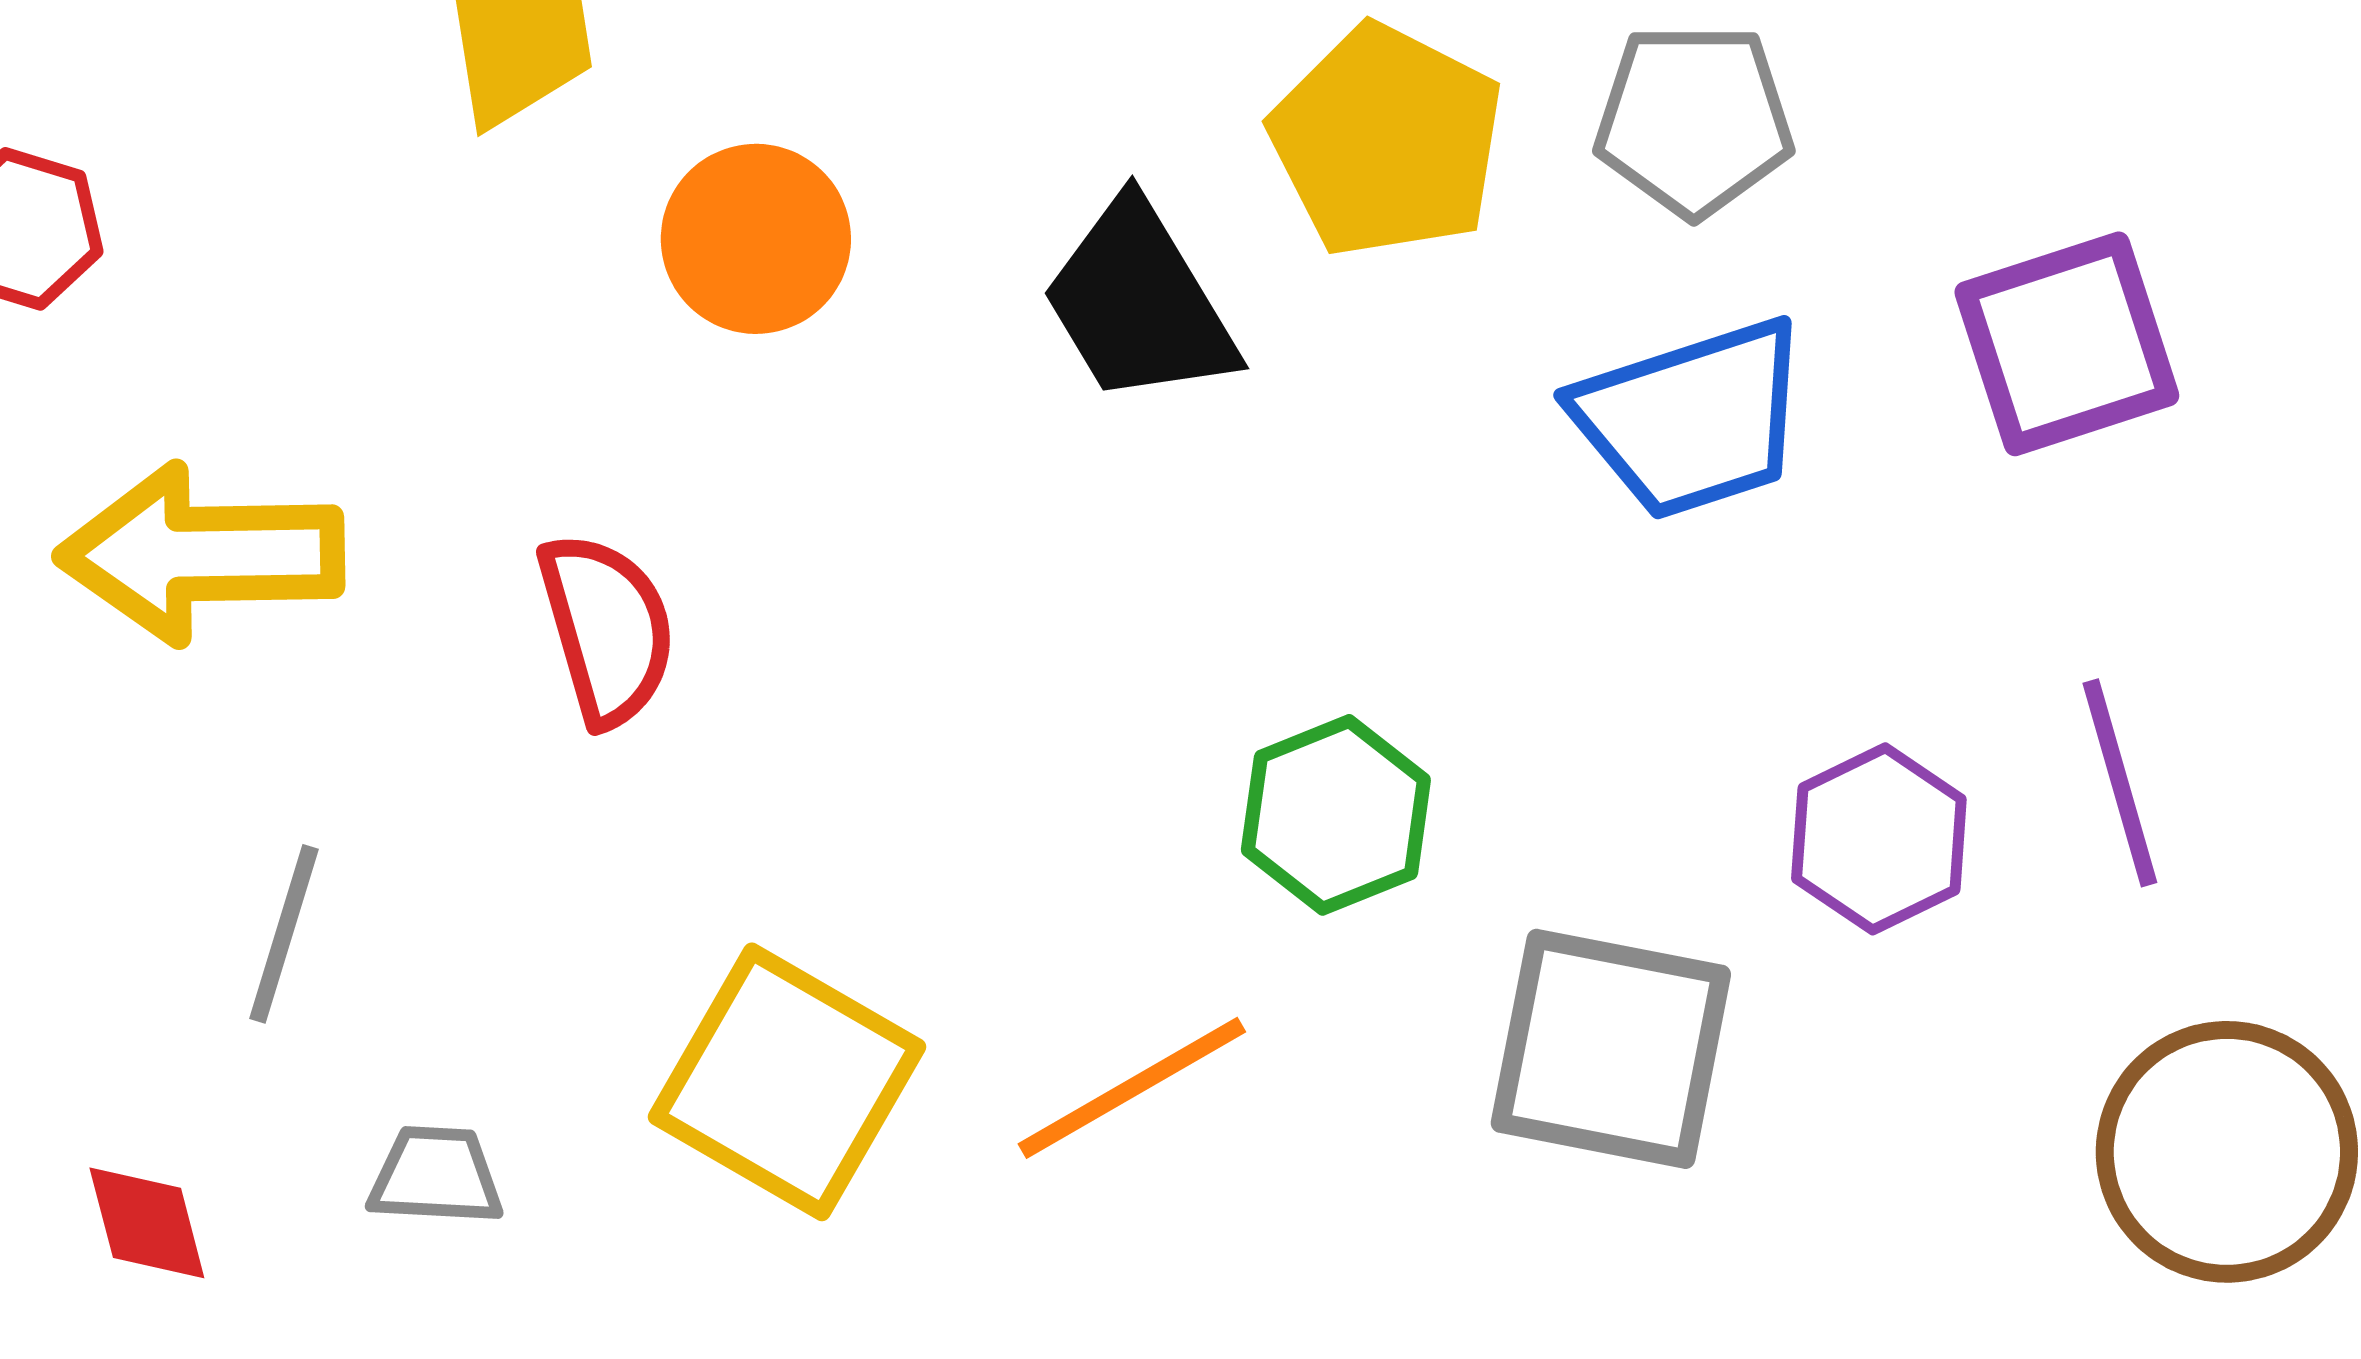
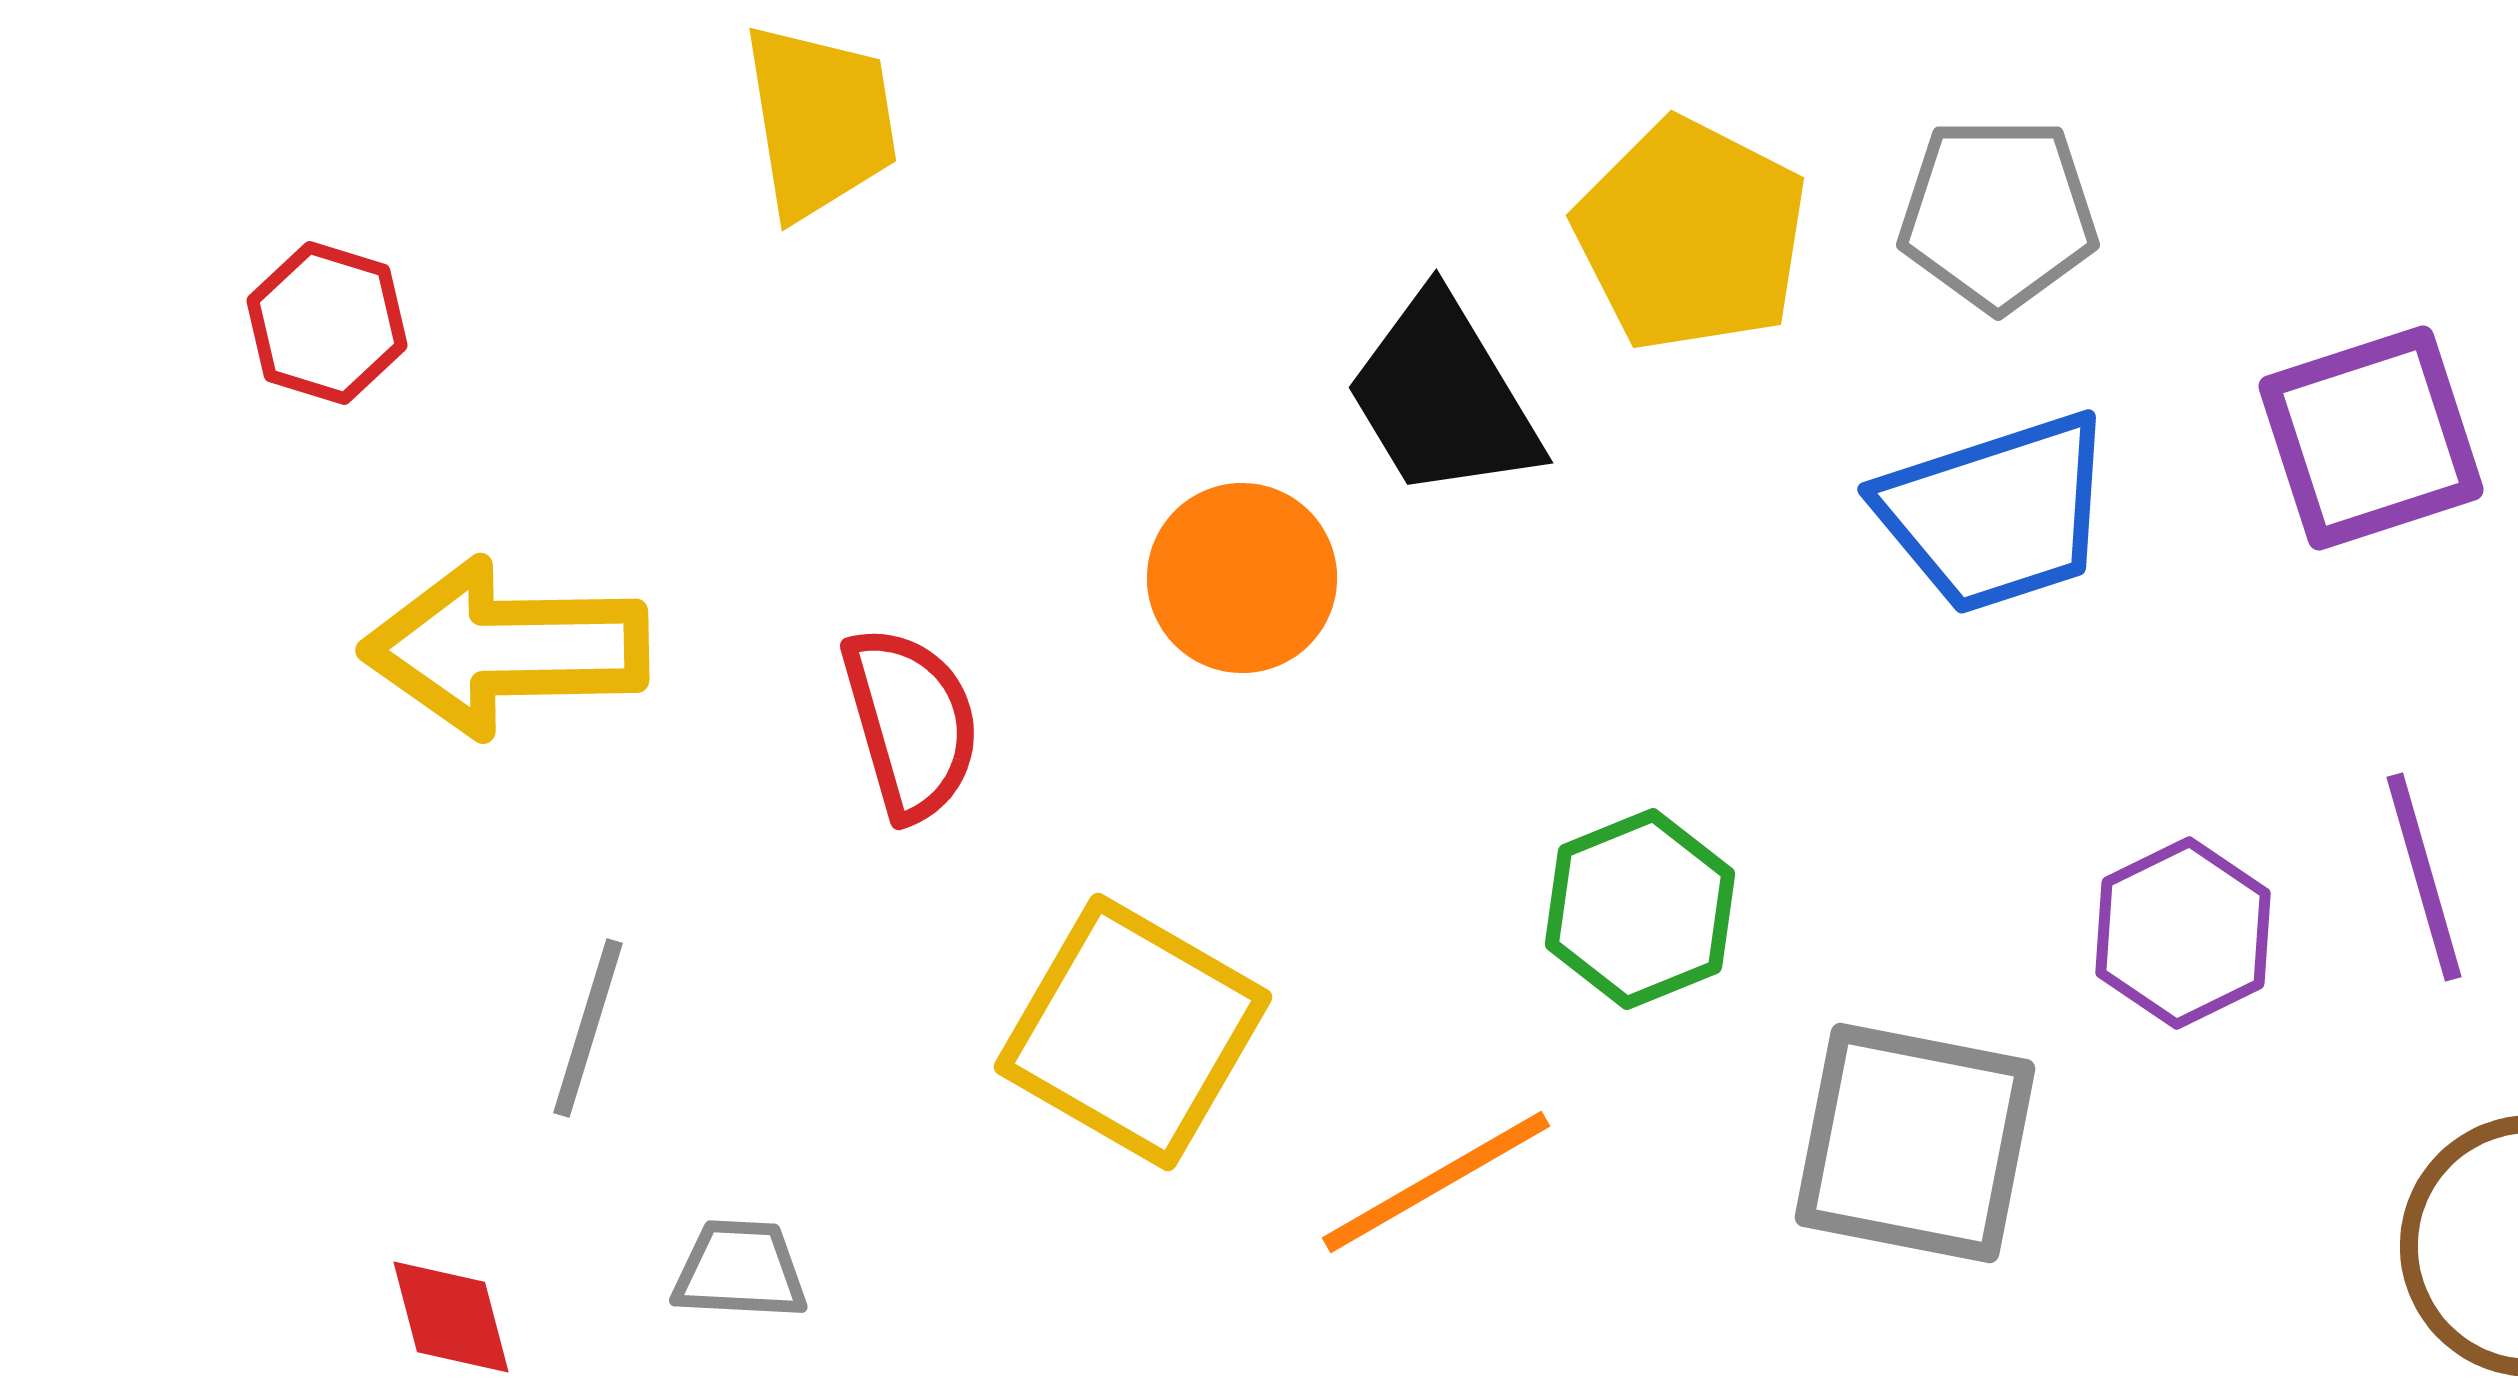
orange circle: (756, 239) -> (1242, 578), moved
yellow square: (787, 1082) -> (1133, 1032), moved

